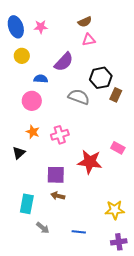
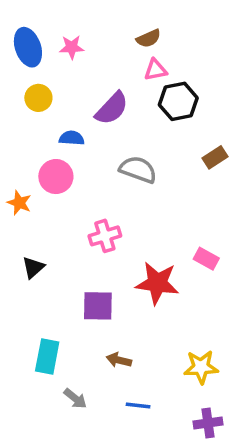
black hexagon: (101, 78) -> (178, 101), moved
brown rectangle: (116, 95) -> (215, 157), moved, turned 32
orange star: (33, 132) -> (19, 203), moved
brown arrow: (58, 196) -> (119, 360), moved

